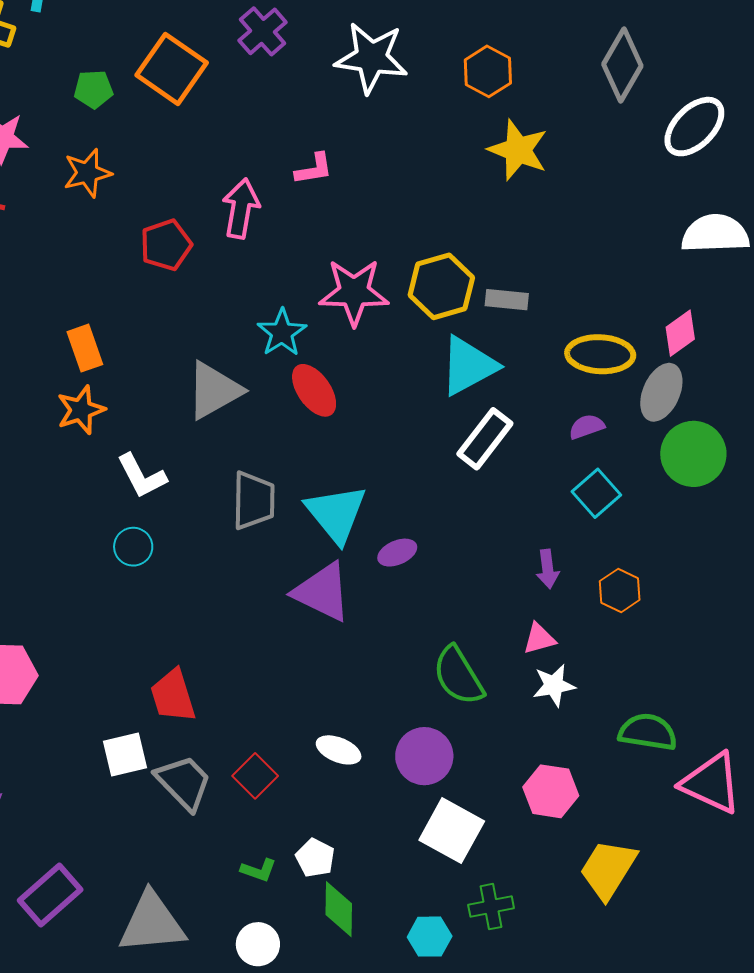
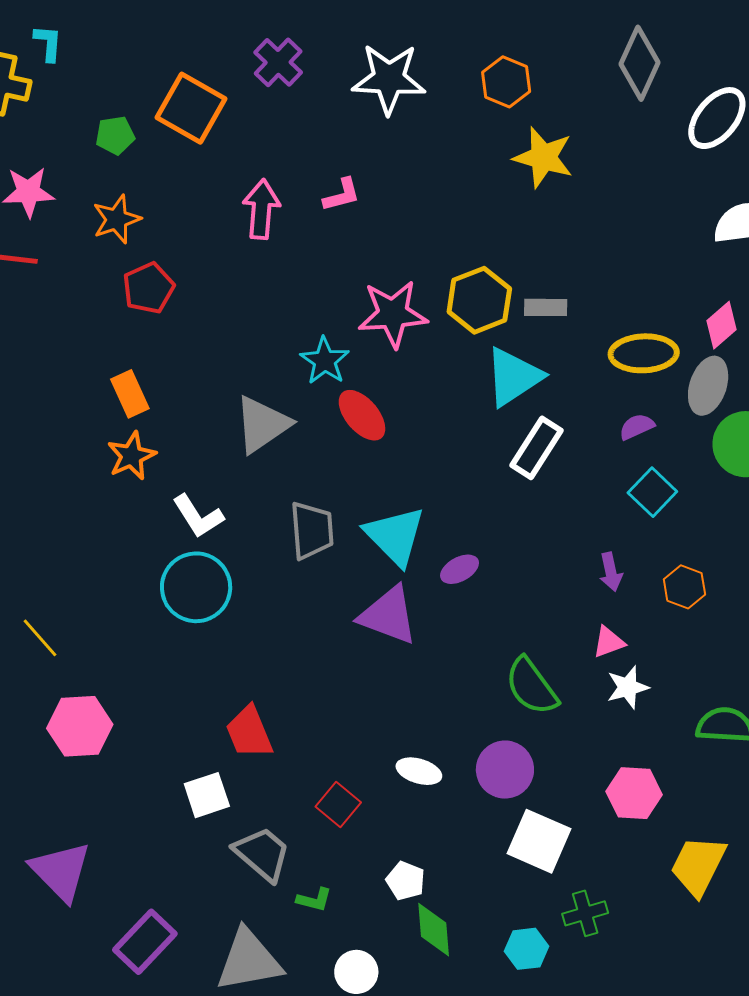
pink arrow: (241, 209) -> (261, 209), moved
red pentagon: (166, 245) -> (148, 288), moved
cyan circle: (133, 547) -> (196, 587), size x1.8
gray trapezoid: (184, 782) -> (262, 854), moved
green L-shape: (259, 870) -> (314, 900), moved

